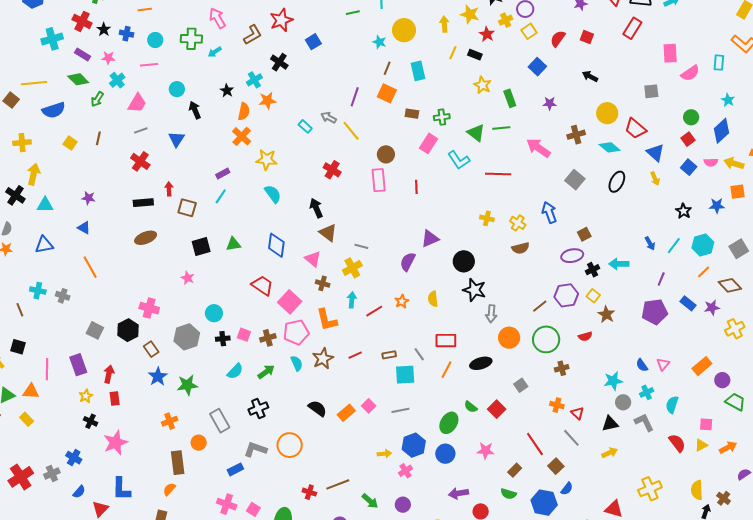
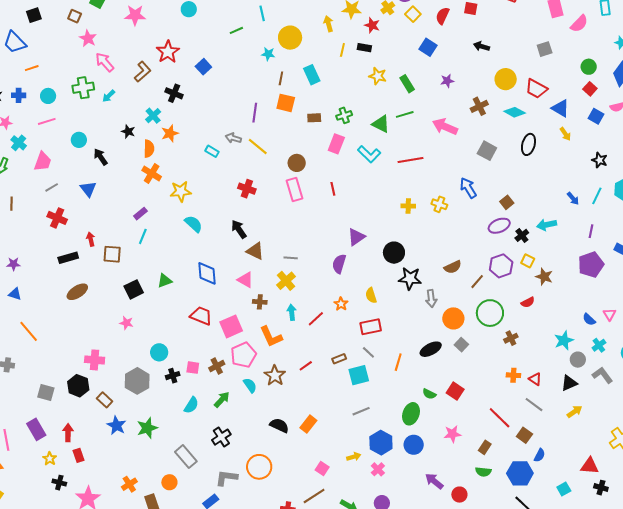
brown semicircle: (521, 248) -> (453, 267), moved
pink square: (290, 302) -> (231, 326), turned 35
red rectangle: (446, 341) -> (371, 327), moved
gray square: (521, 385) -> (461, 345), moved
pink square: (369, 406) -> (322, 469), moved
orange cross: (170, 421) -> (129, 484), moved
purple arrow: (458, 493) -> (434, 481), turned 60

